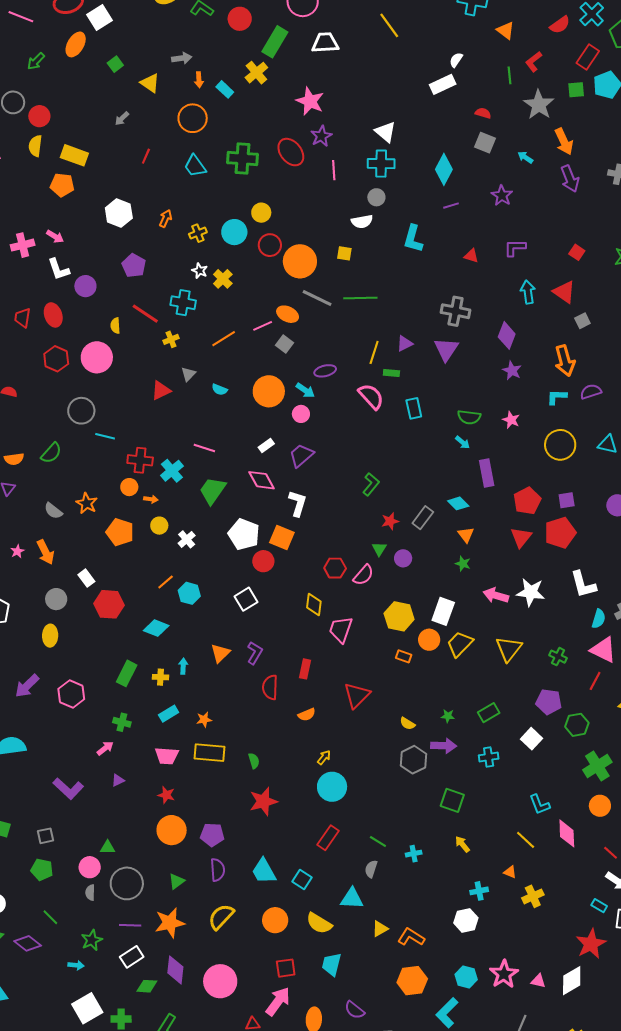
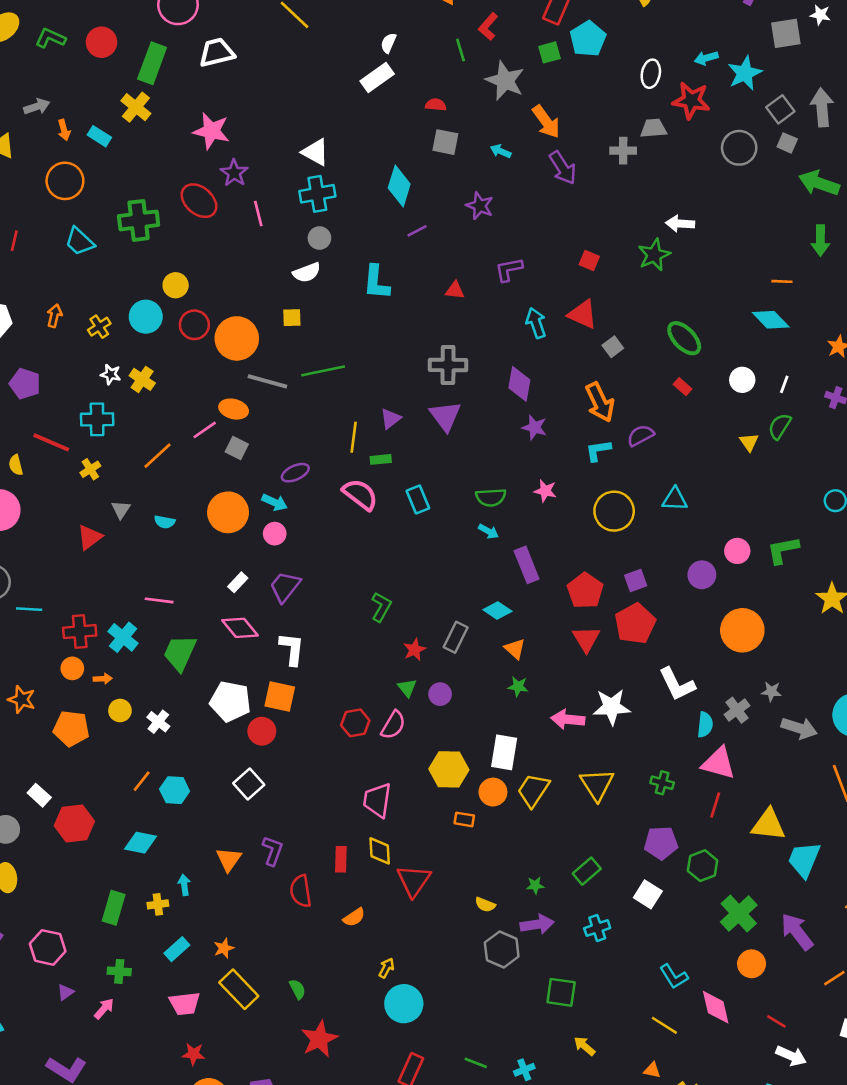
yellow diamond: (314, 605) -> (380, 851), moved
yellow rectangle: (210, 753) -> (239, 989), turned 52
purple triangle: (118, 780) -> (65, 992), moved

